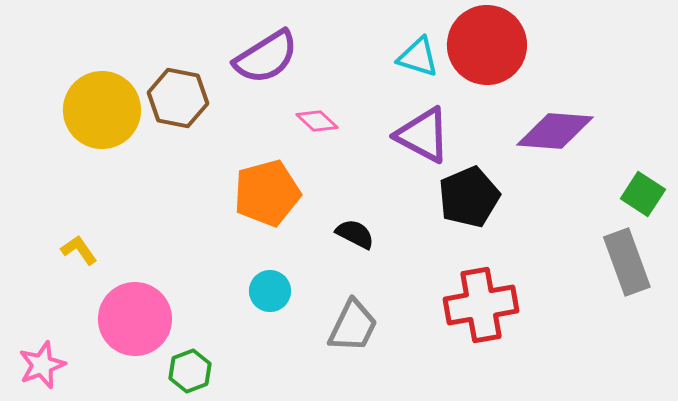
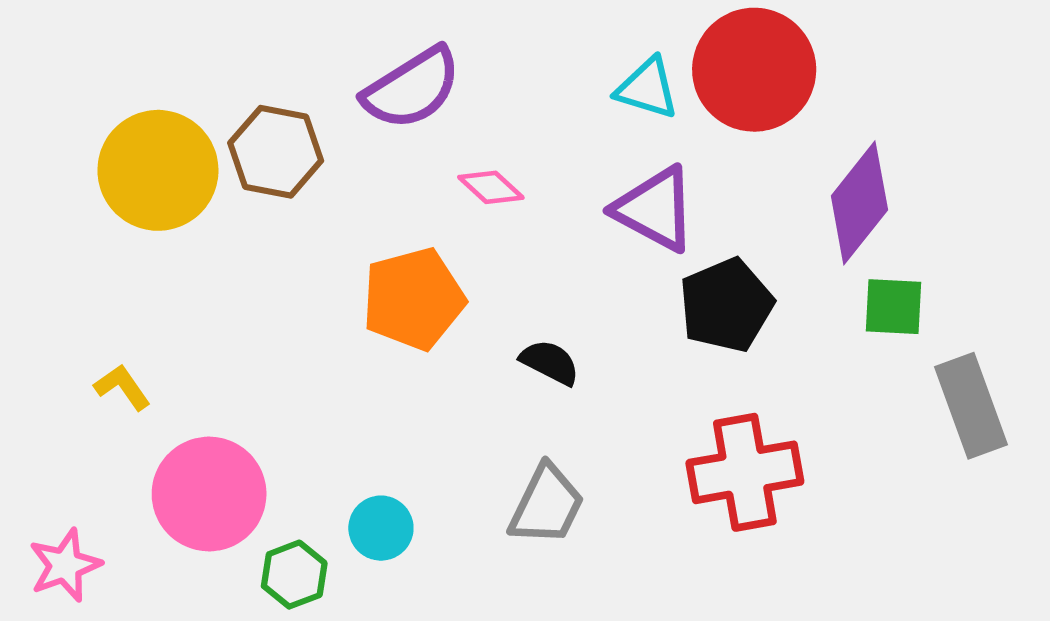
purple diamond: (555, 131) -> (859, 203), turned -56
green square: (643, 194) -> (894, 307), moved, turned -30
cyan circle: (270, 291) -> (381, 528), moved

